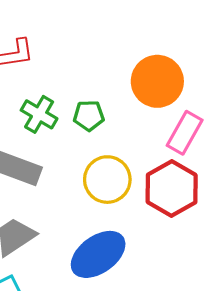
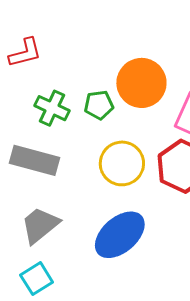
orange circle: (157, 81) -> (141, 83), moved

